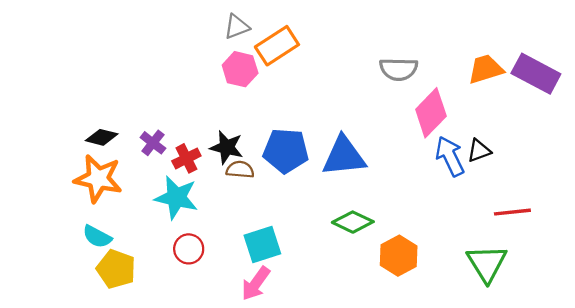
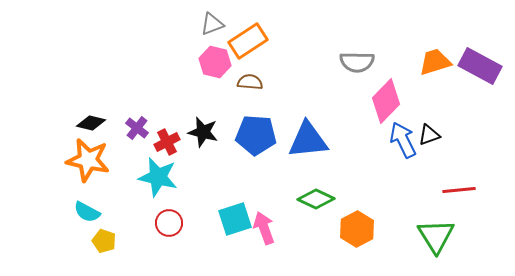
brown semicircle: (240, 170) -> (250, 82), moved
yellow pentagon: (116, 269) -> (104, 241), size x0.7
pink arrow: (256, 284) -> (264, 228), moved, turned 124

